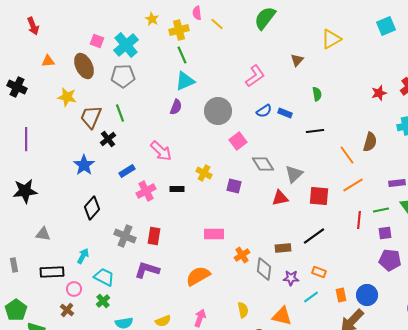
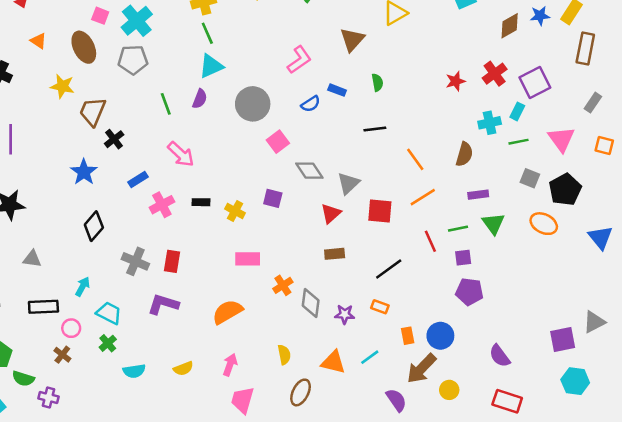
brown triangle: (297, 60) -> (352, 40), size x1.5
orange triangle: (48, 61) -> (38, 41), turned 40
green line: (120, 113) -> (166, 104), moved
blue rectangle: (285, 113) -> (337, 90), moved
brown semicircle: (370, 142) -> (464, 154), moved
yellow cross: (204, 173) -> (235, 211), moved
red triangle: (280, 198) -> (331, 214), turned -30
red line: (359, 220) -> (430, 241), turned -30
black line: (314, 236) -> (389, 269), moved
brown rectangle: (283, 248) -> (335, 254), moved
cyan line: (311, 297) -> (370, 357), moved

